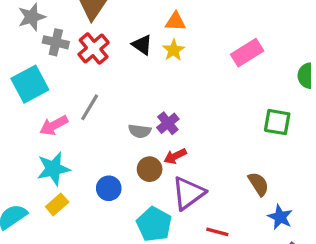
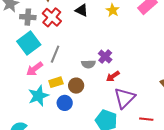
yellow star: (174, 50) -> (113, 10), moved
cyan square: (30, 84) -> (29, 43), moved
brown circle: (150, 169) -> (76, 86), moved
blue circle: (109, 188) -> (65, 103), moved
yellow rectangle: (57, 204) -> (56, 82), moved, turned 32

